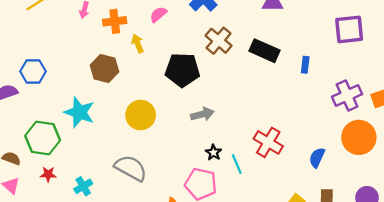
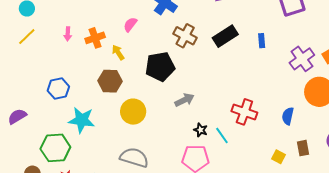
black rectangle: (264, 51) -> (225, 36), turned -45
brown hexagon: (104, 68) -> (110, 81), moved
blue hexagon: (33, 71) -> (58, 89), moved

